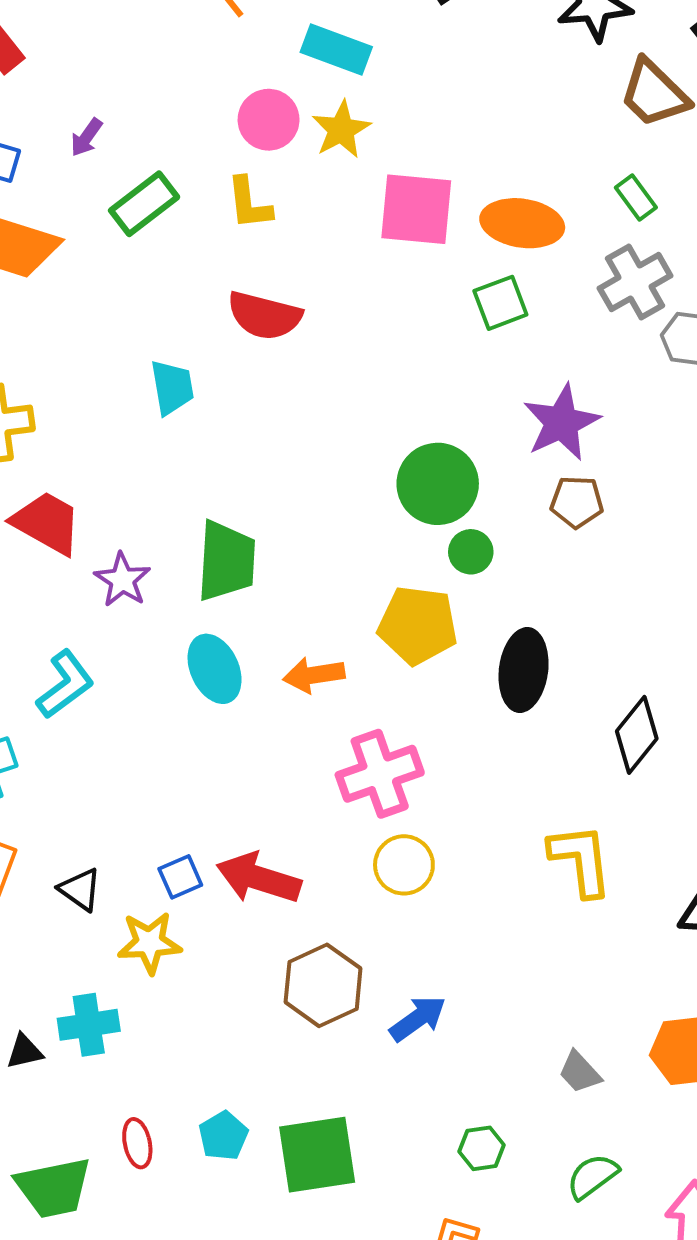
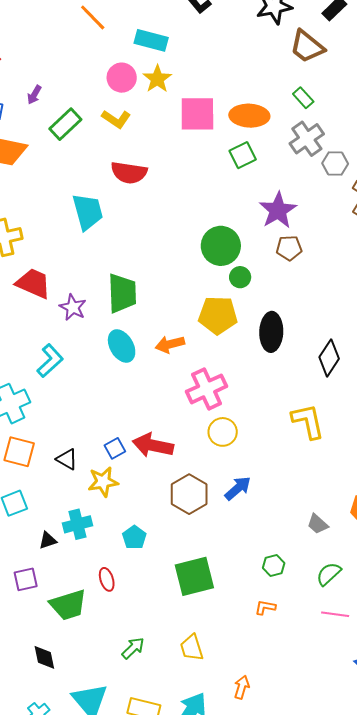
yellow L-shape: (249, 203) -> (116, 119), turned -44
cyan trapezoid: (172, 387) -> (88, 212), size x1.4
blue arrow: (418, 1018) -> (238, 488), moved
cyan pentagon: (223, 1136) -> (134, 537), moved

